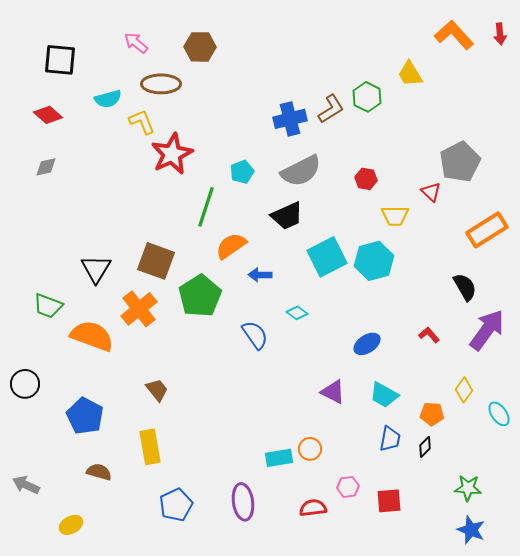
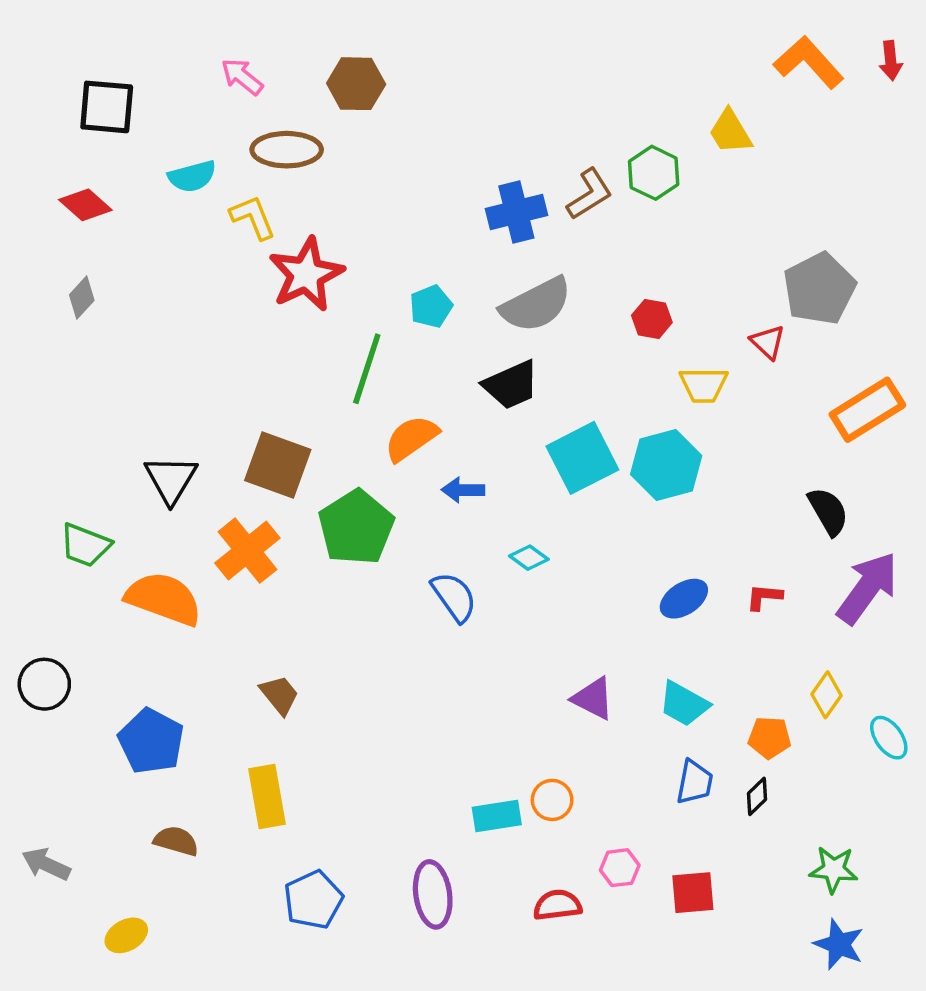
gray diamond: (46, 167) -> (82, 298), turned -35
red L-shape: (429, 335) -> (764, 597), turned -45
blue ellipse: (367, 344) -> (684, 599), moved

